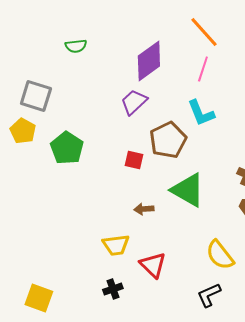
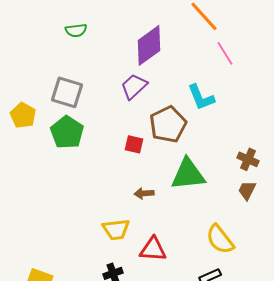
pink line: (203, 69) -> (225, 53), moved, turned -50
gray square: (36, 96) -> (67, 92), moved
green triangle: (188, 190) -> (188, 174), turned -36
red triangle: (153, 265) -> (153, 249), turned -40

